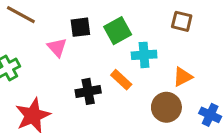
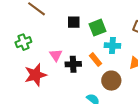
pink triangle: (57, 47) -> (56, 55), moved
brown circle: (166, 107) -> (111, 81), moved

